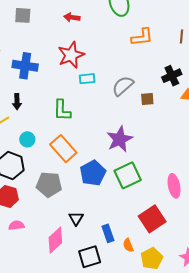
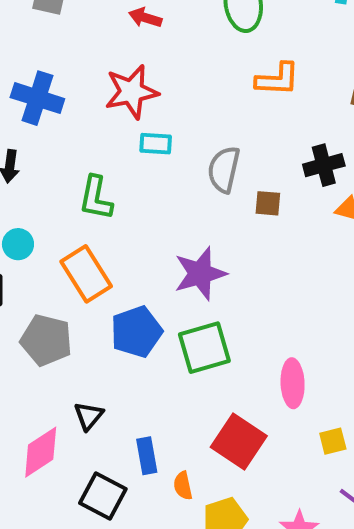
gray semicircle: (123, 86) -> (224, 169), turned -45
red square: (152, 219) -> (239, 441), turned -32
black square: (90, 257) -> (103, 496), turned 35

